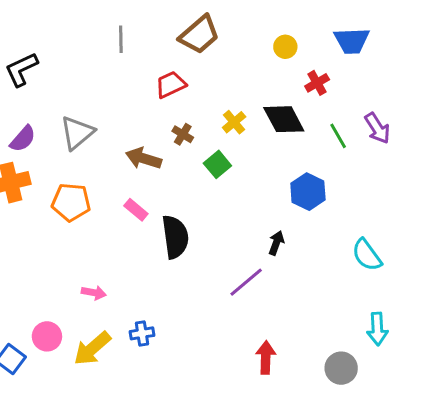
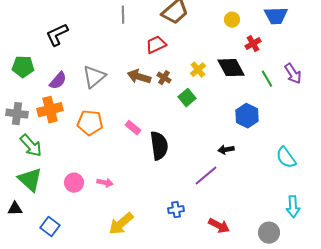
brown arrow: (144, 158) -> (139, 77), moved
black arrow: (276, 243) -> (226, 150), turned -119
blue cross: (142, 333) -> (176, 210), moved
pink circle: (47, 336) -> (74, 183), moved
yellow arrow: (92, 348) -> (121, 224), moved
red arrow: (266, 358) -> (219, 226), turned 115

